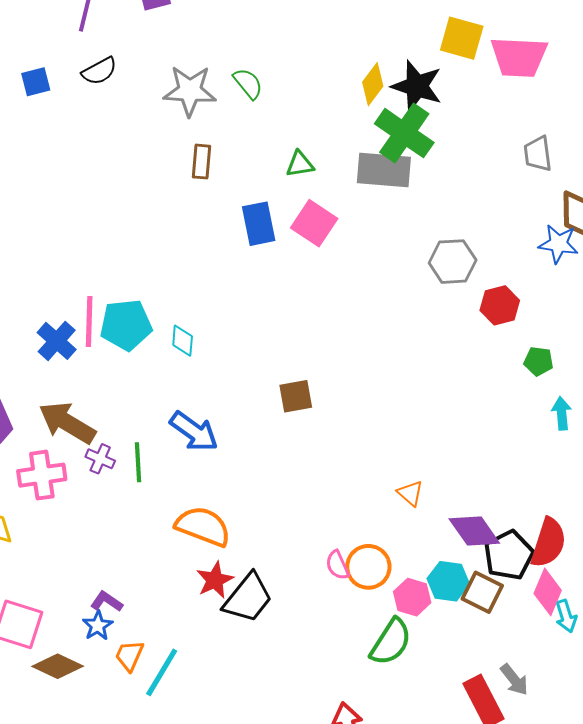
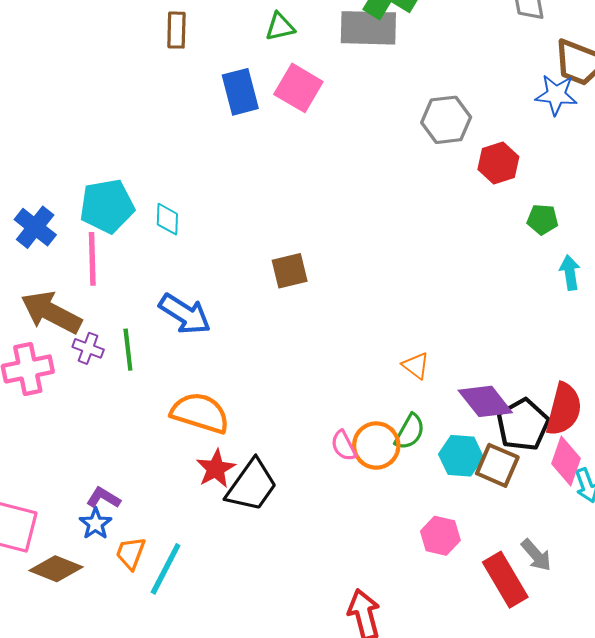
pink line: (89, 322) -> (92, 259), moved
pink hexagon: (412, 597) -> (440, 536), moved
green semicircle: (391, 642) -> (410, 432), moved, size x0.7

